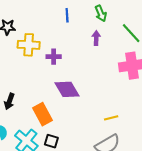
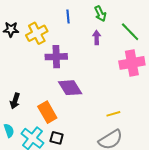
yellow cross: (29, 45) -> (37, 33), moved, turned -30
purple cross: (54, 57) -> (56, 57), size x1.5

